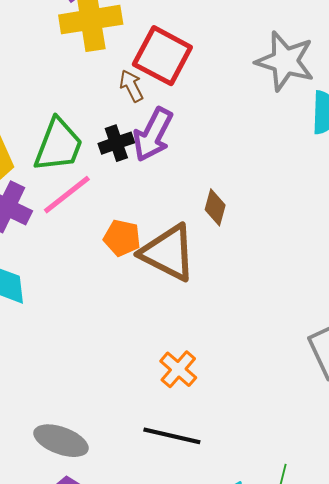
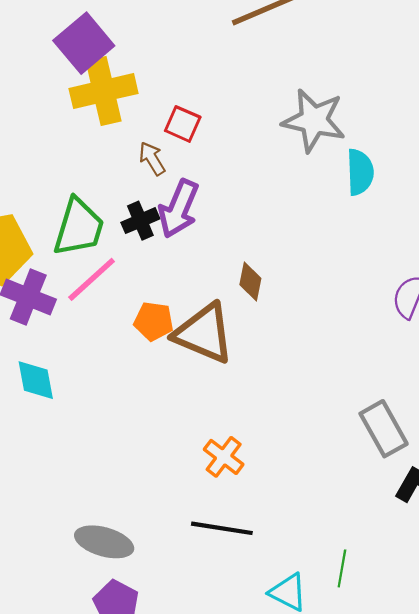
red square: (162, 56) -> (183, 124), size x0.6

